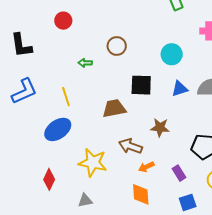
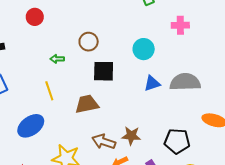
black square: (141, 85) -> (104, 71), moved
yellow line: (66, 97) -> (49, 91), moved
brown star: (160, 128) -> (131, 136), moved

